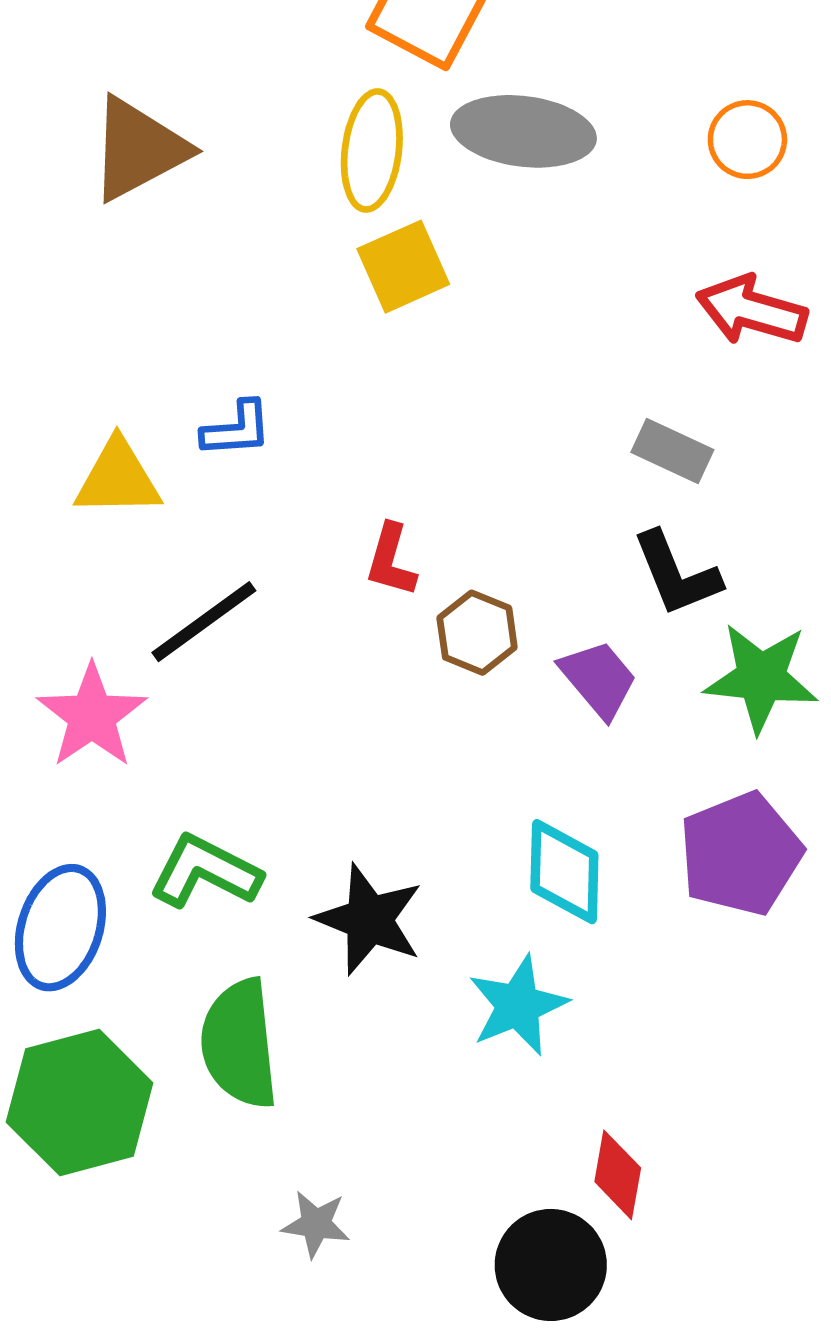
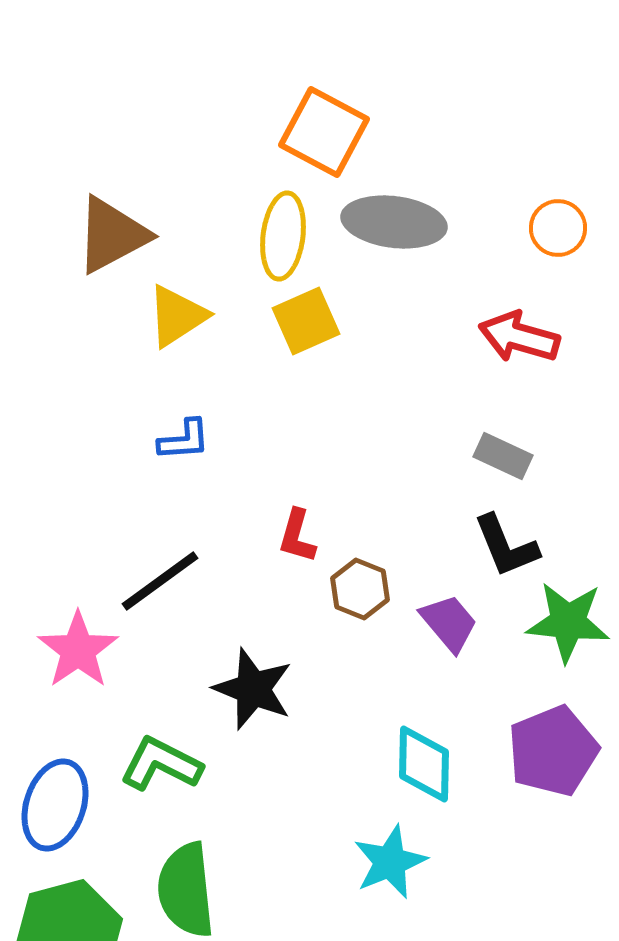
red arrow: (752, 310) -> (519, 337), moved
yellow triangle: (118, 478) -> (177, 316), moved, turned -32
black star: (369, 919) -> (253, 689), moved

